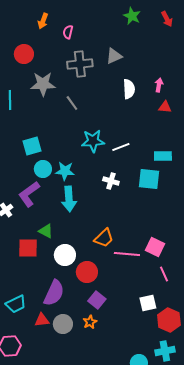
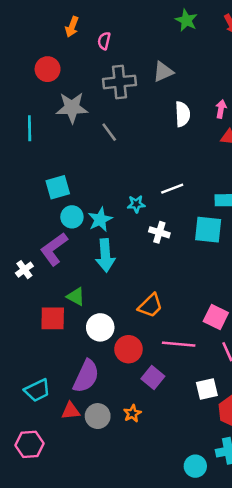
cyan star: (93, 141) -> (136, 204), moved, size x0.6
cyan star: (65, 171) -> (100, 219), turned -30
pink line: (127, 254) -> (179, 344), moved
purple square: (97, 300) -> (153, 377), moved

